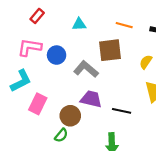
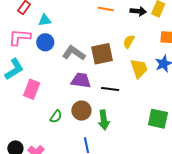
cyan triangle: (79, 24) -> (45, 20), moved
brown square: (110, 50) -> (102, 54), moved
brown circle: (70, 116) -> (81, 111), moved

